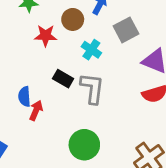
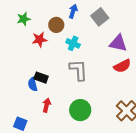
gray square: (126, 30) -> (100, 17), moved
black rectangle: (63, 79) -> (41, 78), moved
red arrow: (36, 110) -> (47, 105), moved

